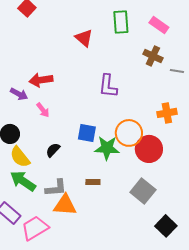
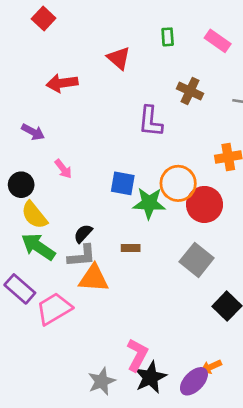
green rectangle: (121, 22) -> (168, 37), size x0.6
brown cross: (153, 56) -> (190, 91), moved
red arrow: (41, 80) -> (62, 83), moved
pink arrow: (43, 110) -> (63, 169), moved
black semicircle: (53, 150) -> (83, 234), moved

